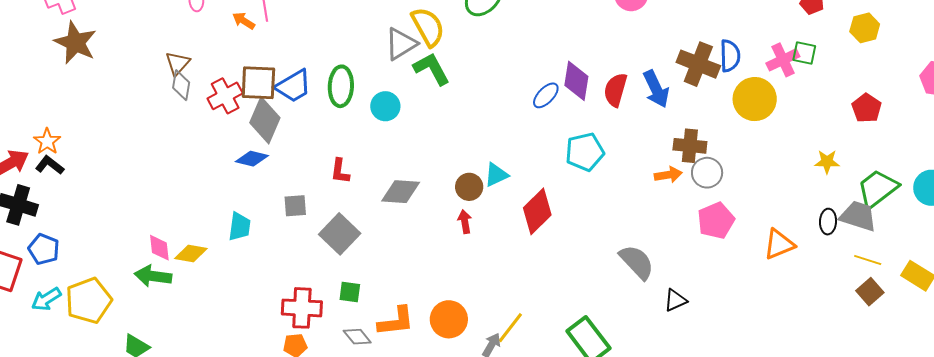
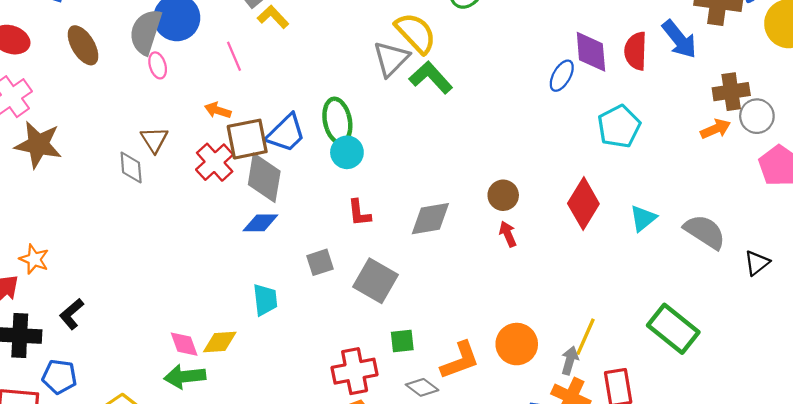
orange arrow: (244, 21) -> (218, 110), moved
gray diamond: (181, 85) -> (131, 167), moved
cyan circle: (385, 106) -> (347, 152), moved
black L-shape: (50, 165) -> (72, 314), moved, turned -64
cyan triangle: (496, 175) -> (643, 218), moved

